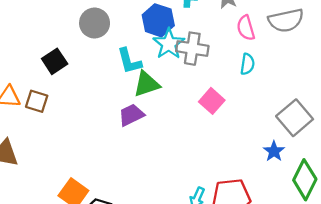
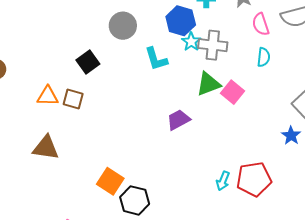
cyan star: (169, 44) -> (191, 42), size x0.7
green triangle: (147, 84) -> (208, 84), moved
purple trapezoid: (131, 115) -> (178, 120), moved

